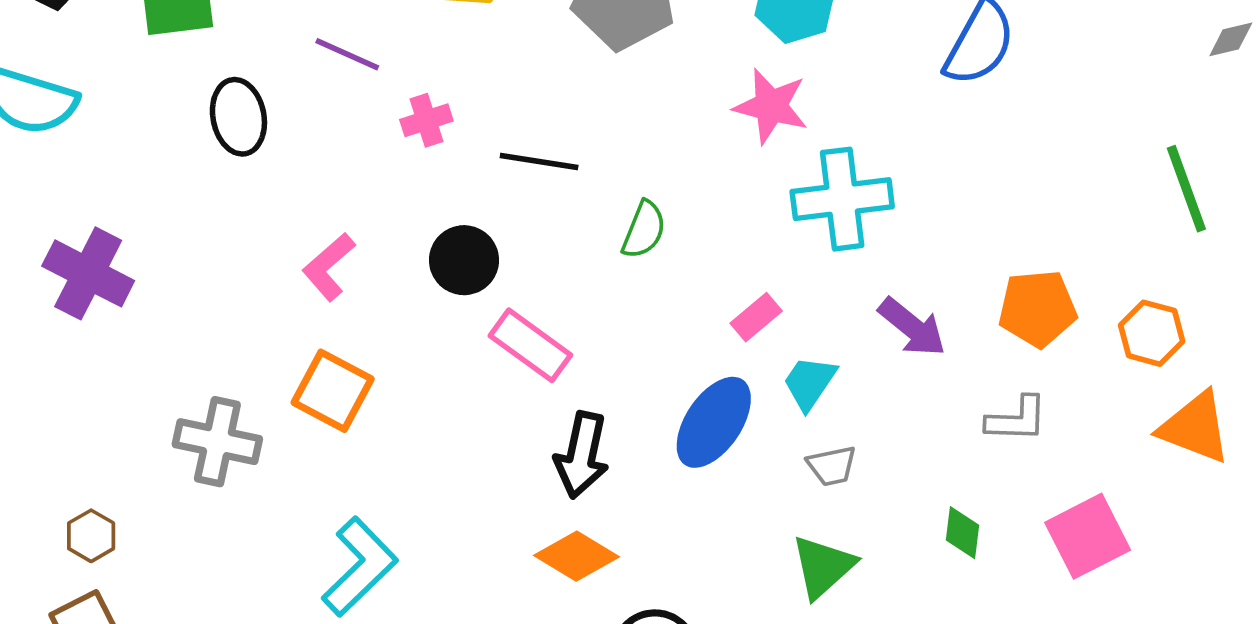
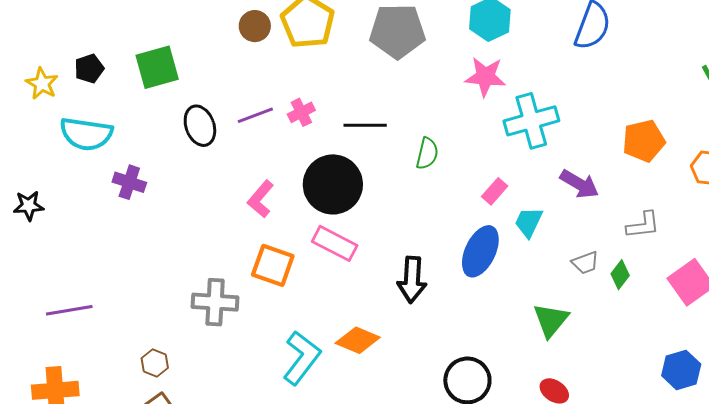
purple line: (347, 54) -> (255, 115), moved, turned -36
black circle: (464, 260) -> (333, 184), size x1.6
purple cross: (88, 273) -> (129, 182), moved, size x0.7
orange pentagon: (1037, 308) -> (644, 141), moved
pink rectangle: (530, 345) -> (335, 243), moved
gray trapezoid: (832, 466) -> (585, 263), moved
green diamond: (963, 533) -> (620, 275), moved, turned 40
orange diamond: (577, 556) -> (358, 340), moved

